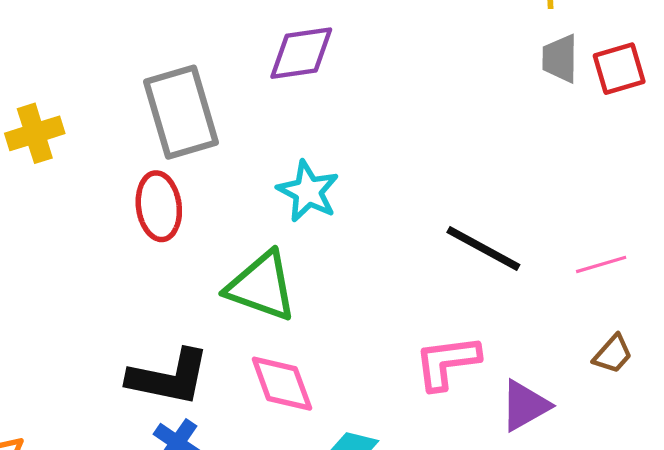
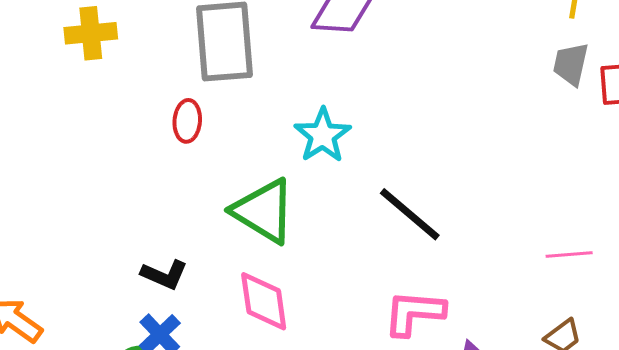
red ellipse: (159, 206) -> (187, 121), size x0.7
black line: (483, 249) -> (410, 214), moved
black L-shape: (169, 377) -> (164, 275), size x0.6

